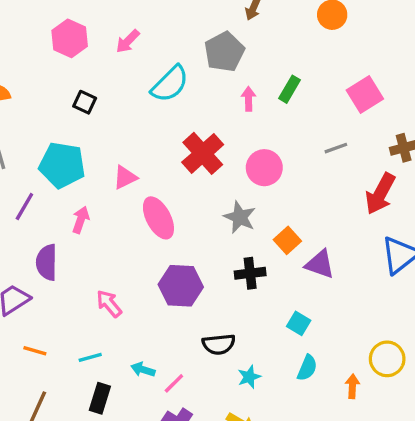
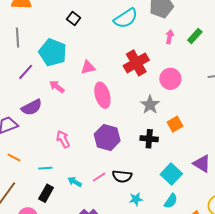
pink arrow: (81, 220) -> (57, 87), turned -84
purple semicircle: (47, 262) -> (32, 107), turned -130
purple triangle: (320, 264) -> (202, 164), moved
cyan square: (299, 323) -> (171, 174), size x1.5
pink line: (174, 383) -> (99, 177), moved

